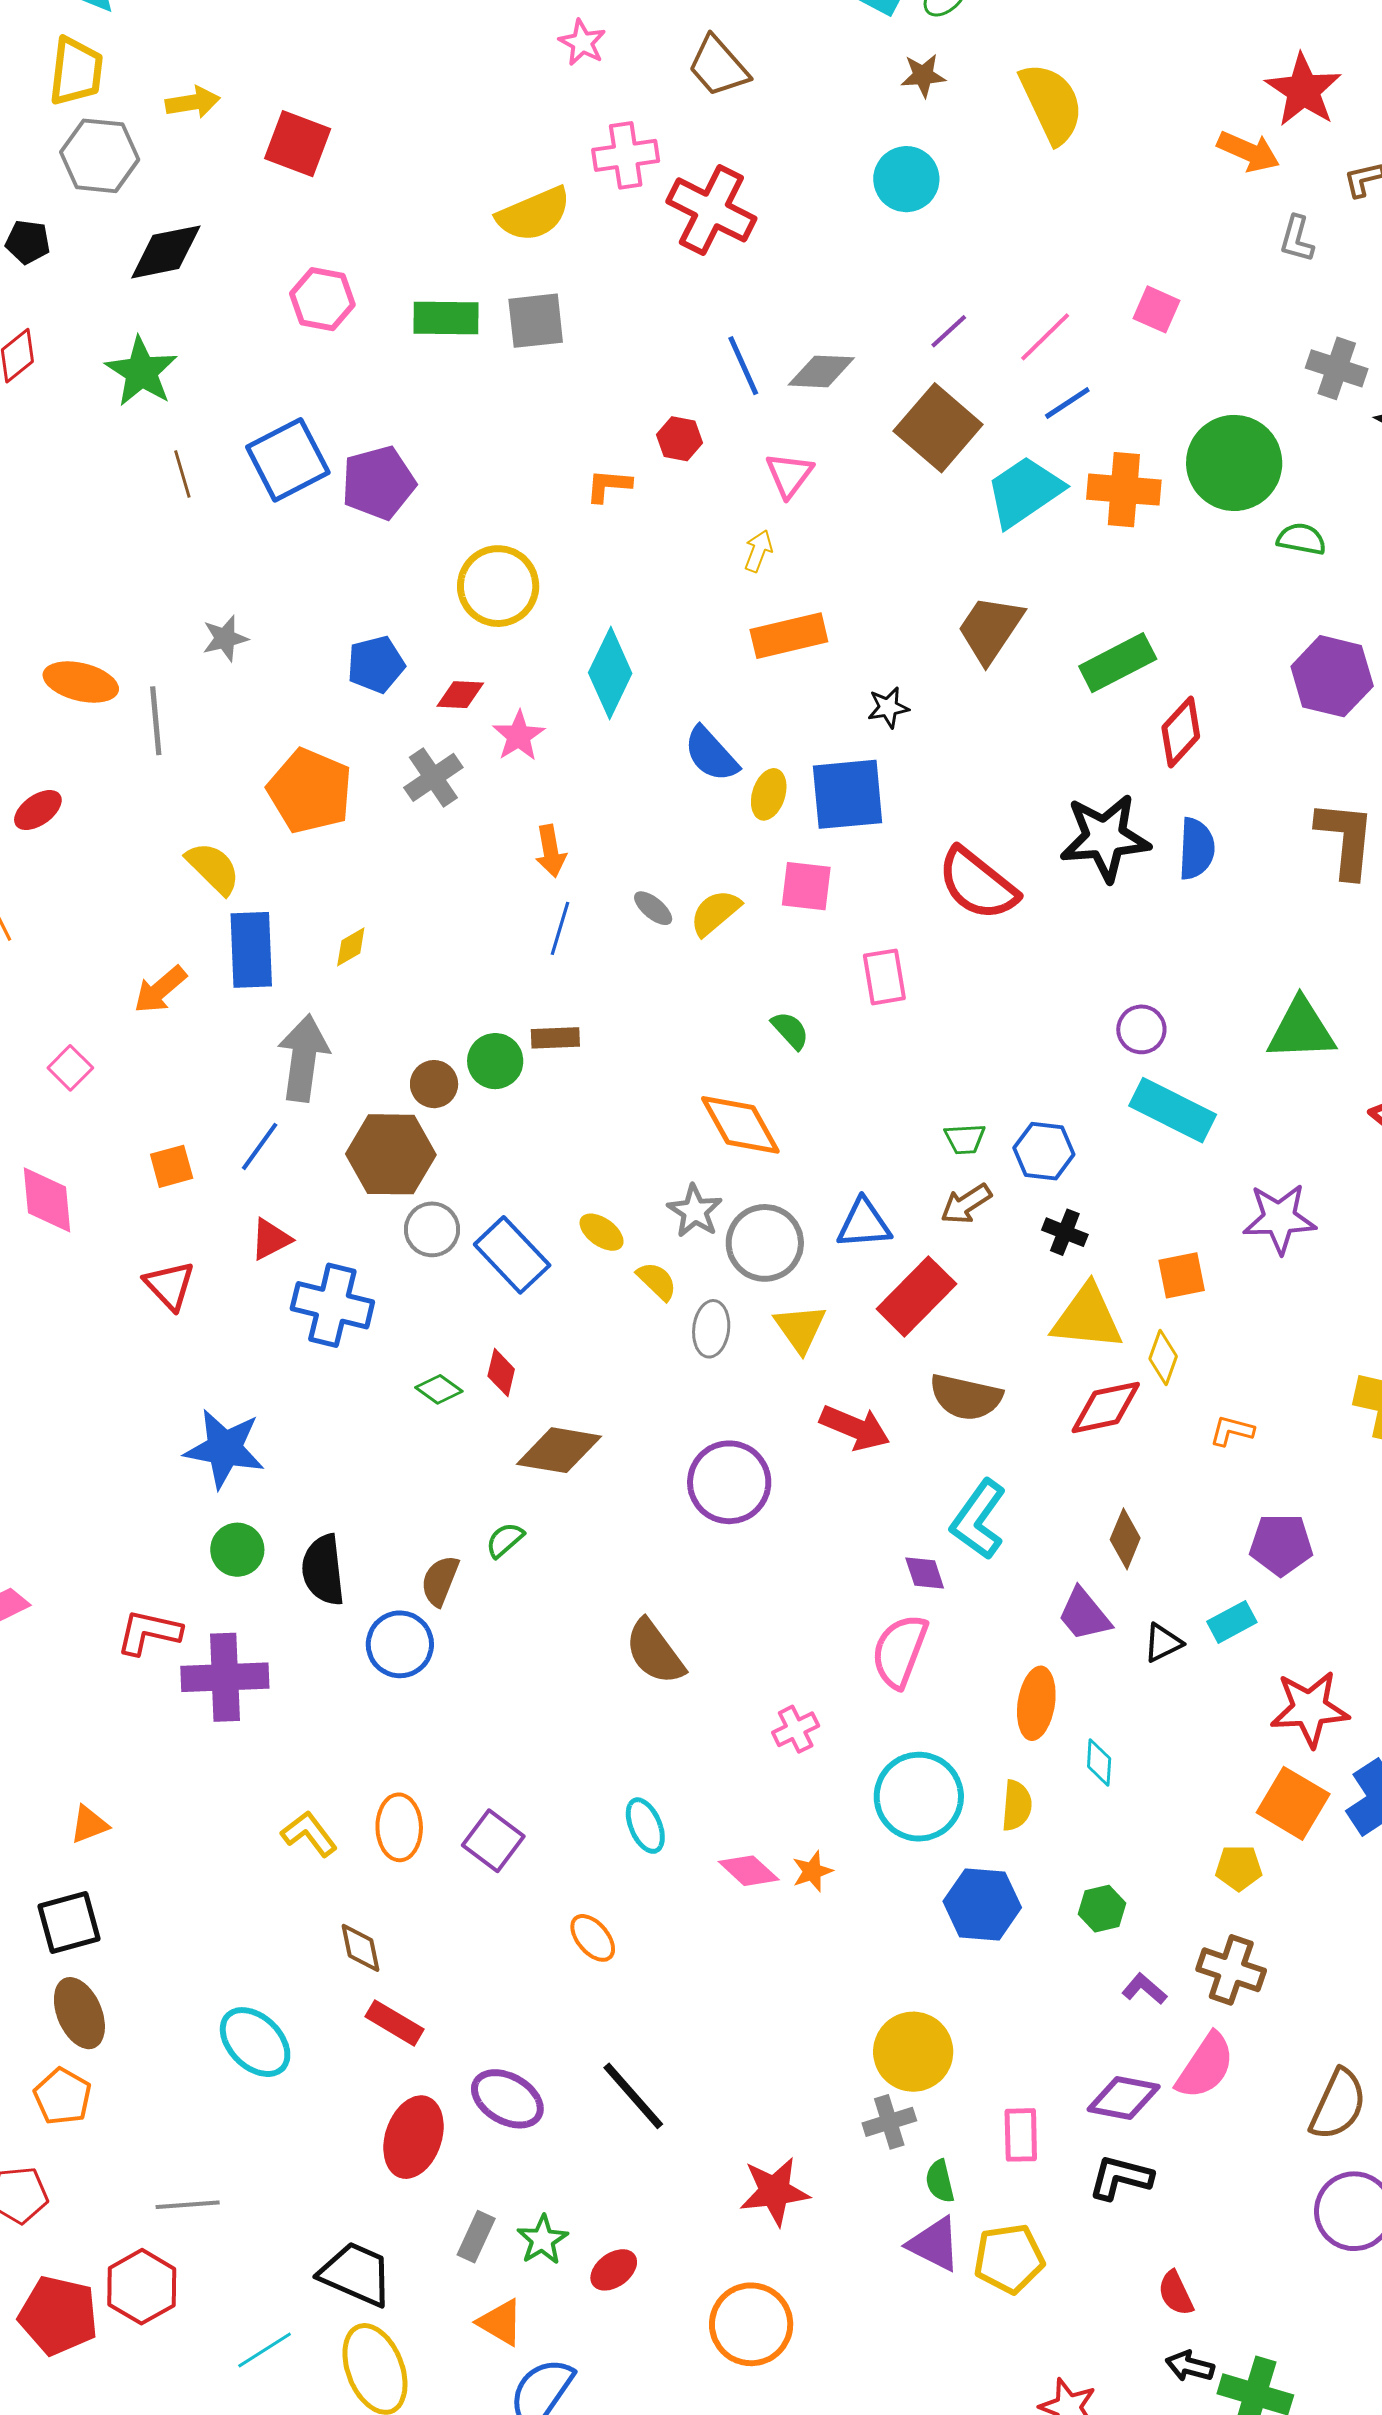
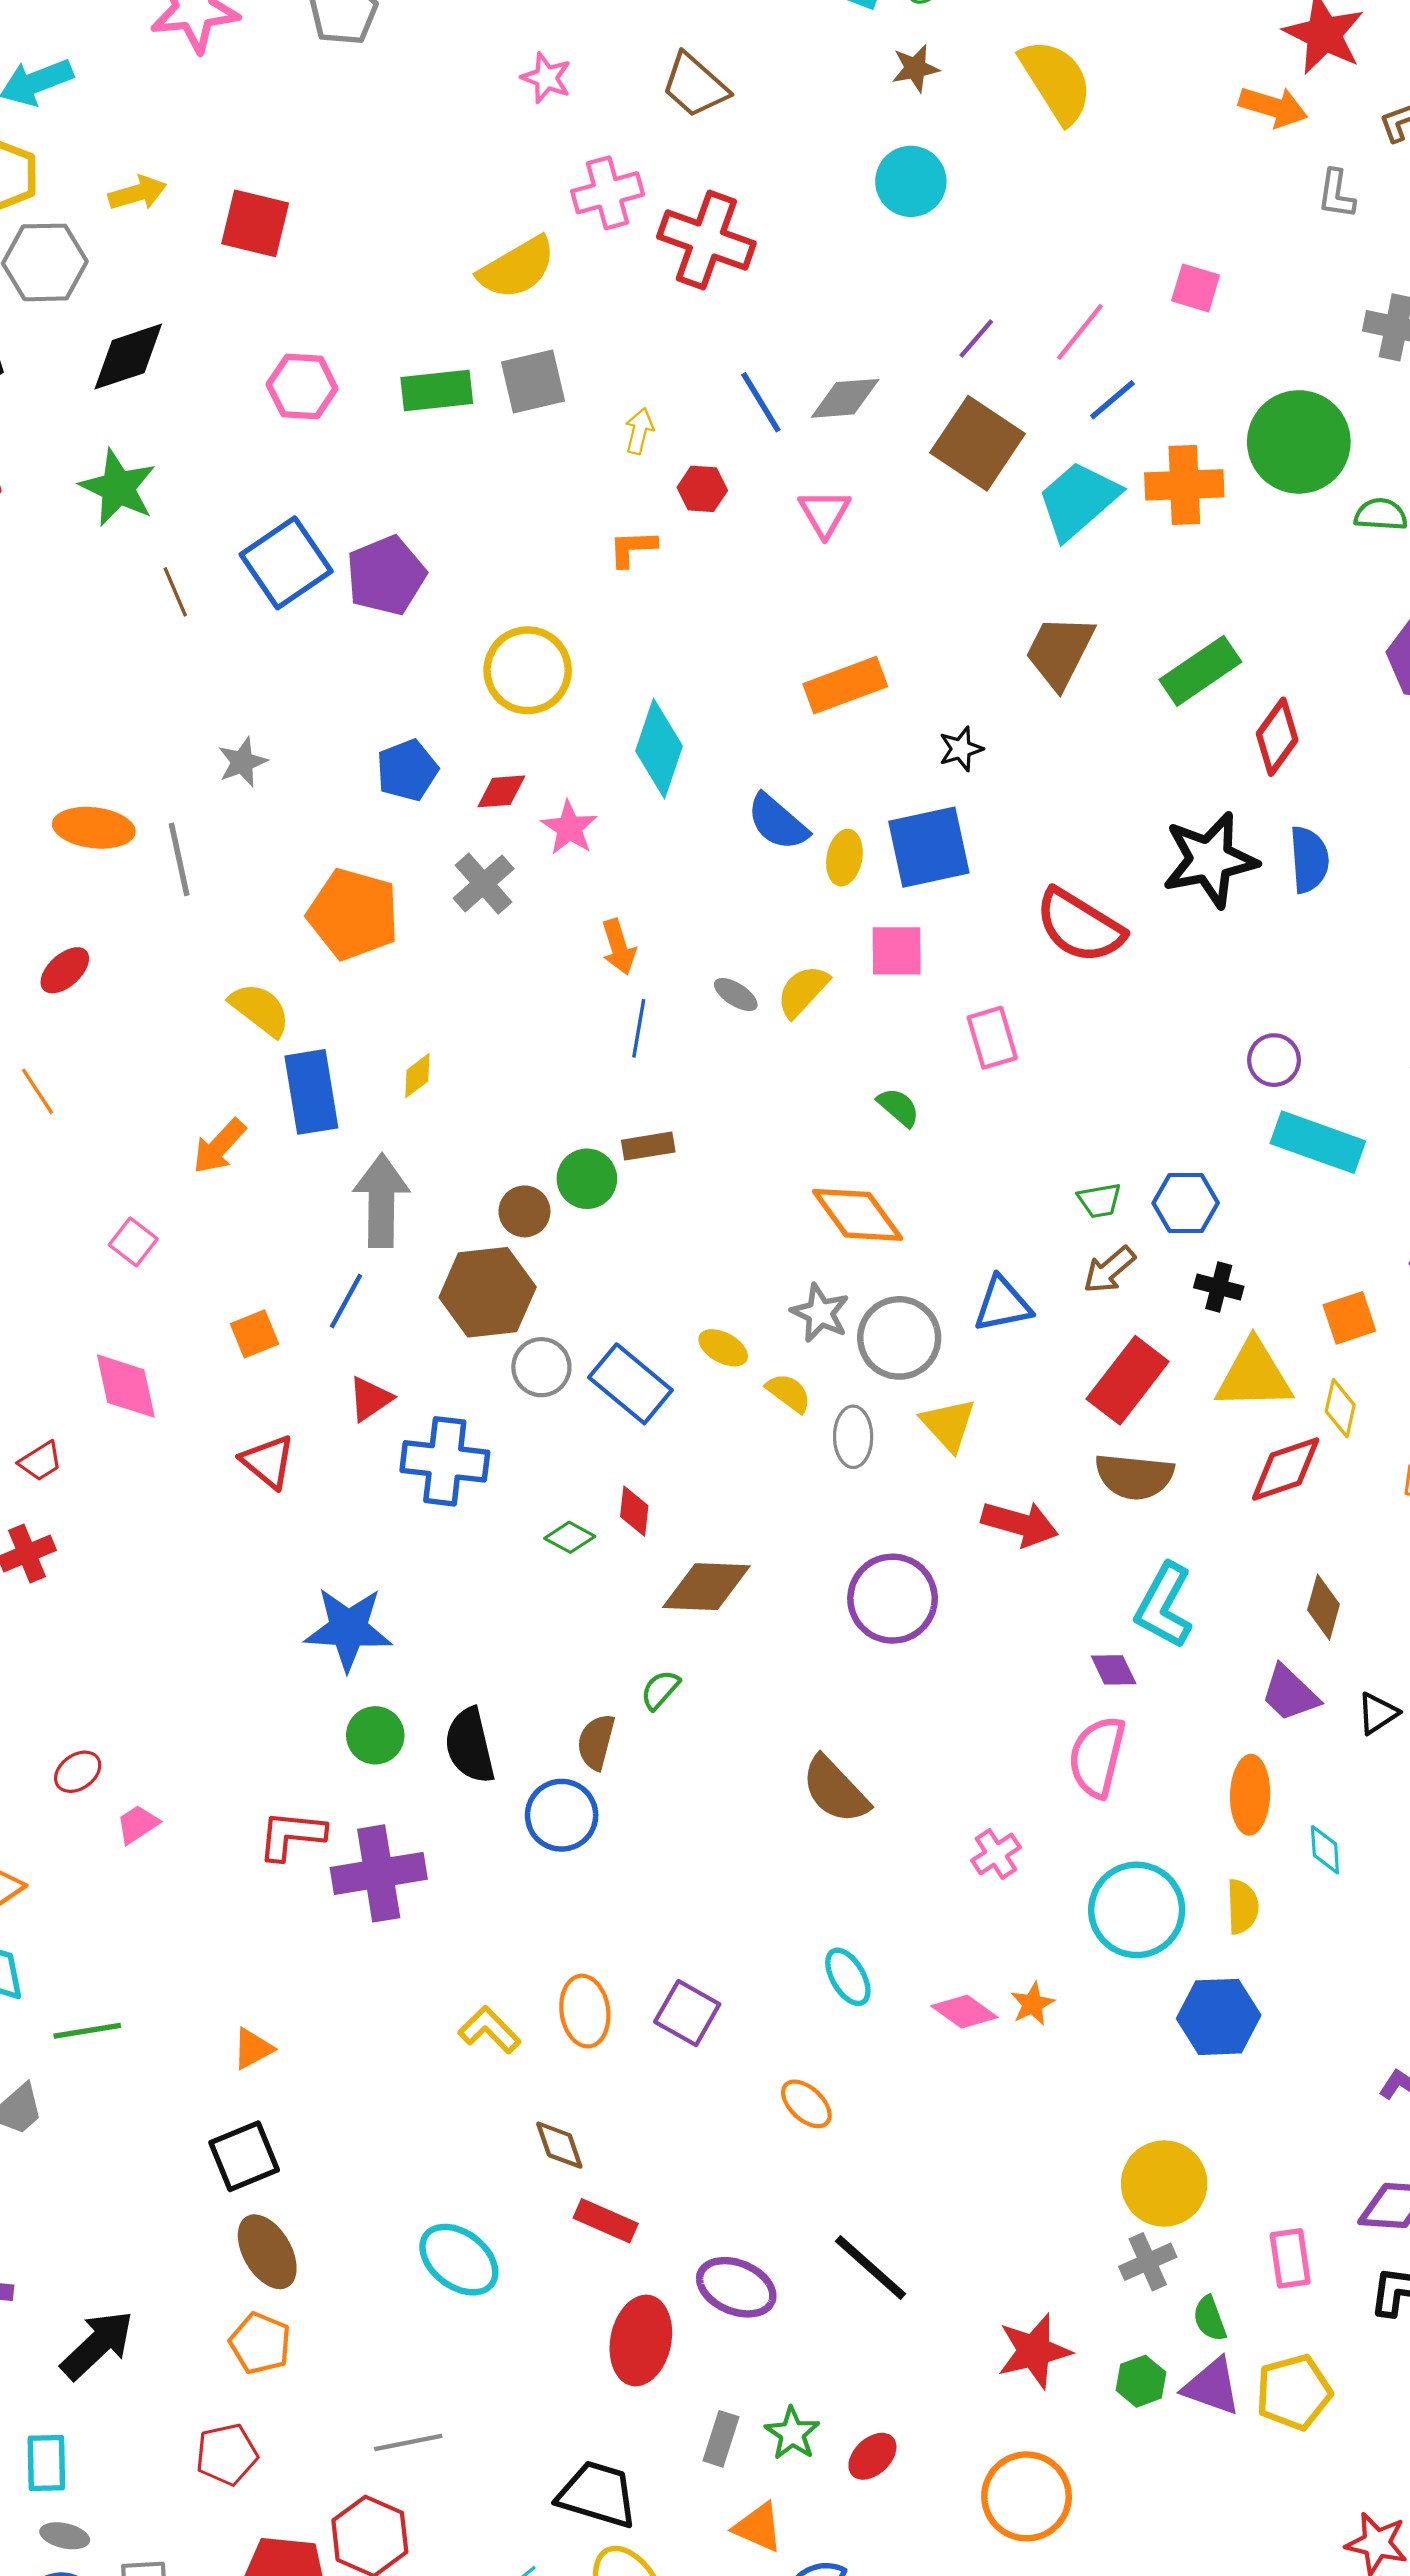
yellow arrow: (758, 551) -> (639, 431), moved
red rectangle: (916, 1296) -> (1128, 1380), moved
green hexagon: (1102, 1909) -> (1141, 2381), moved

